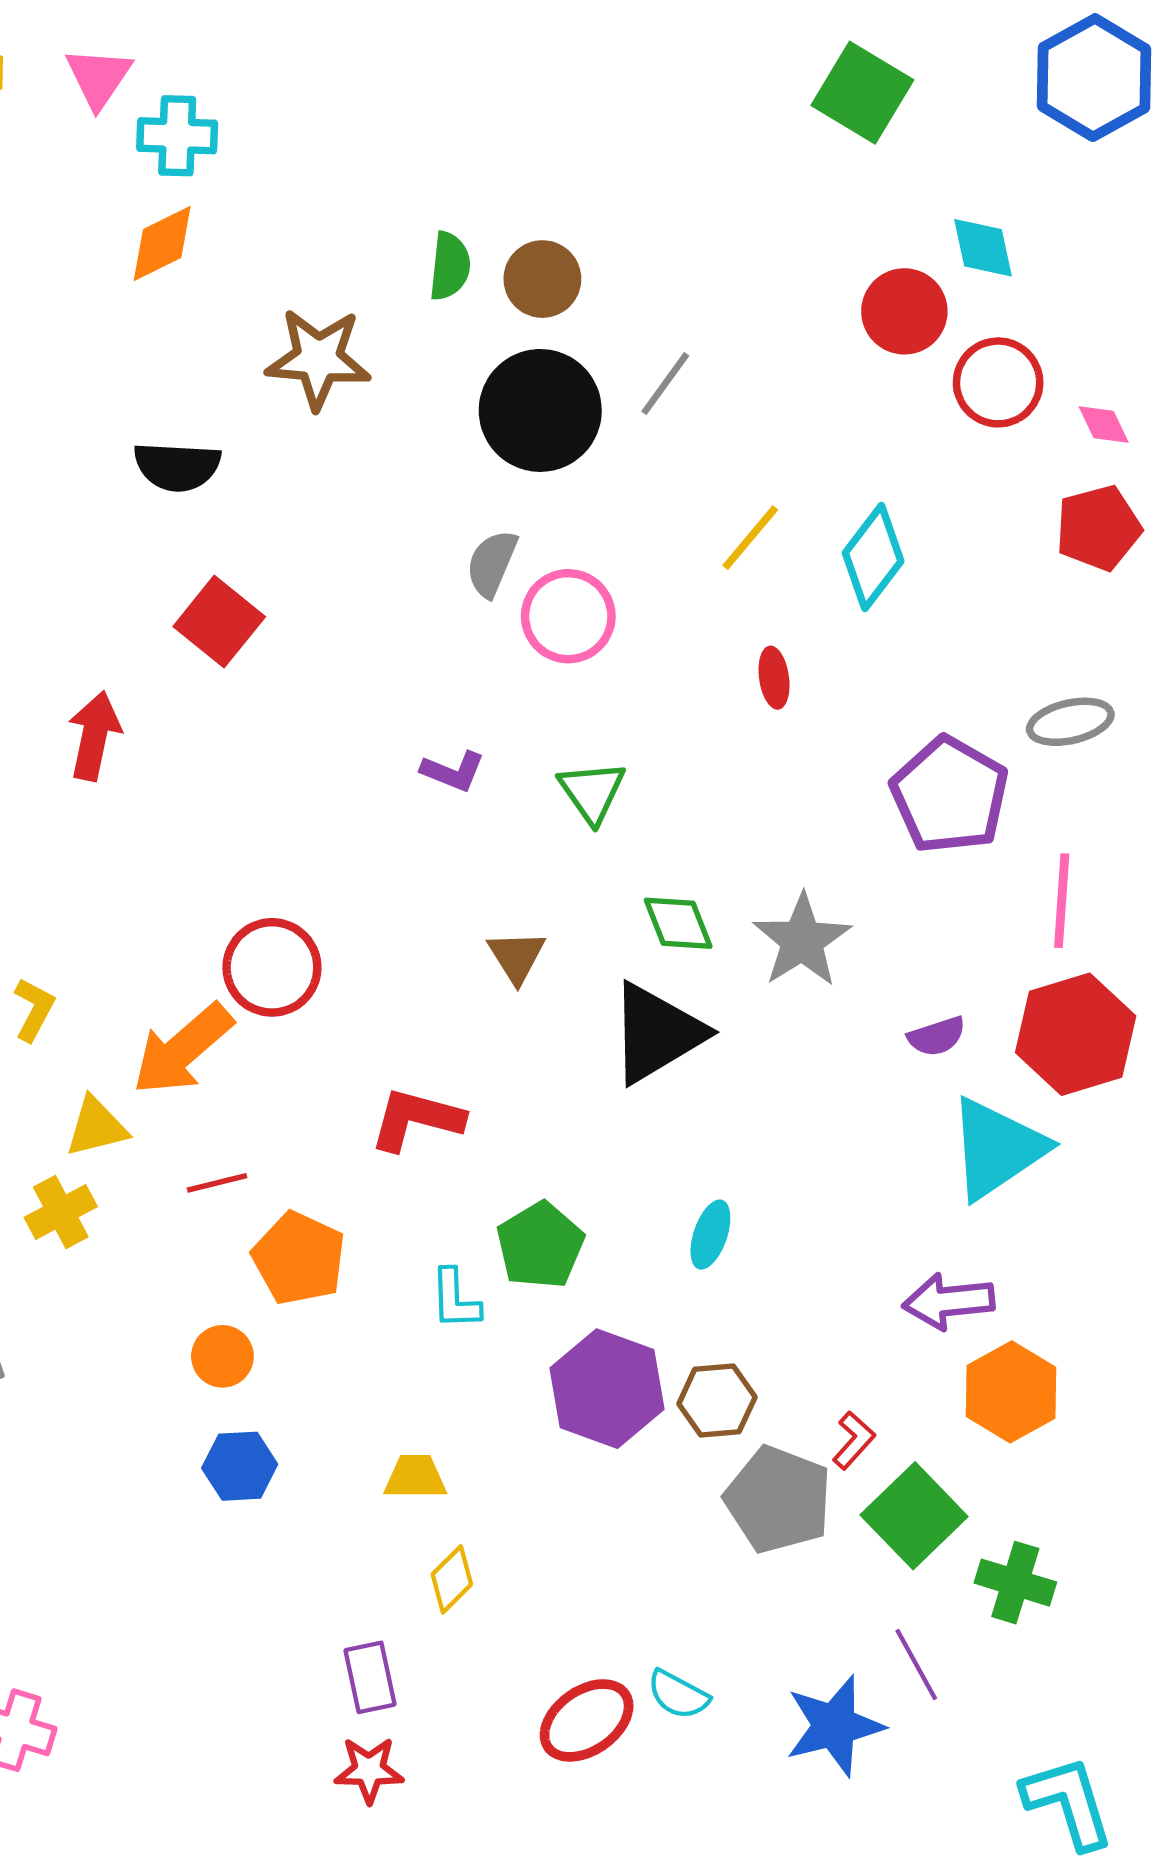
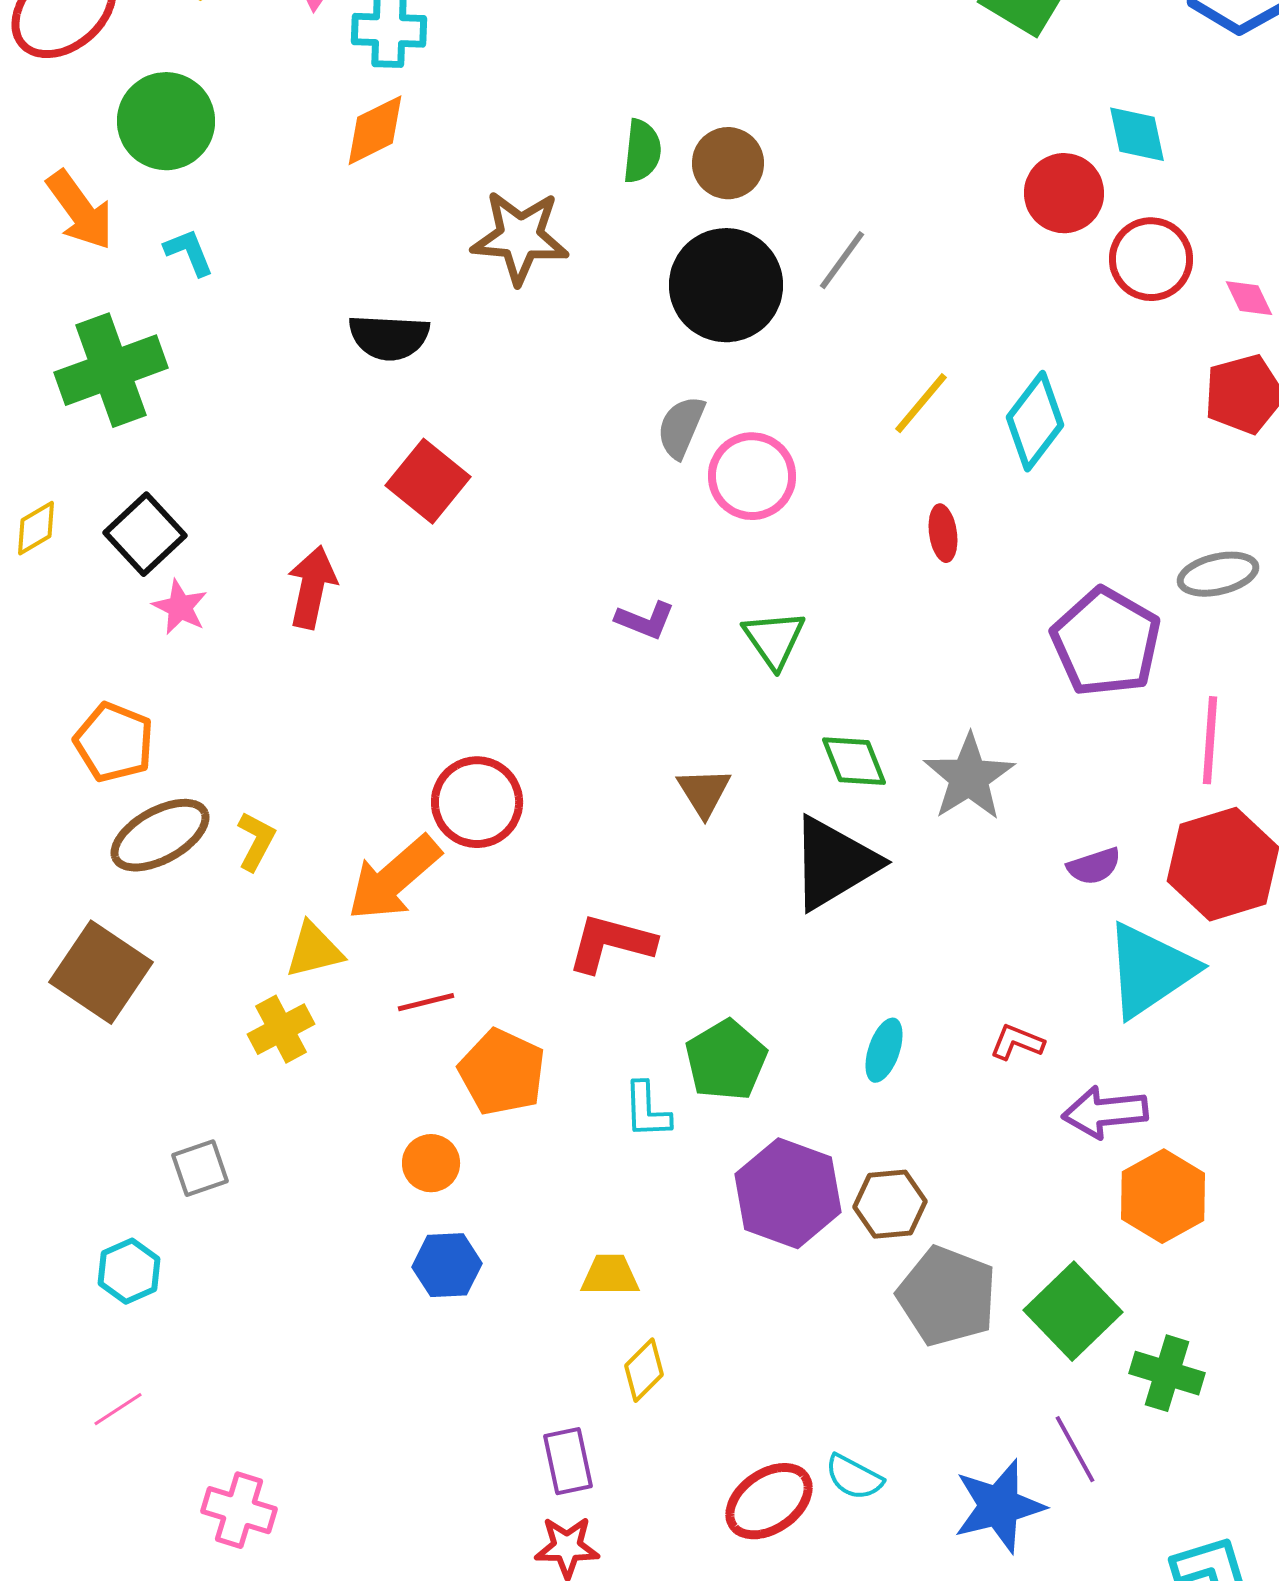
red L-shape: (854, 1440) -> (1017, 1042), moved, turned -110

